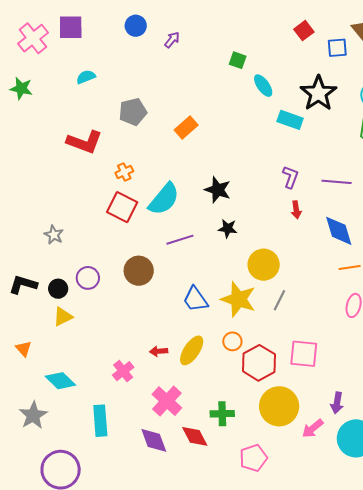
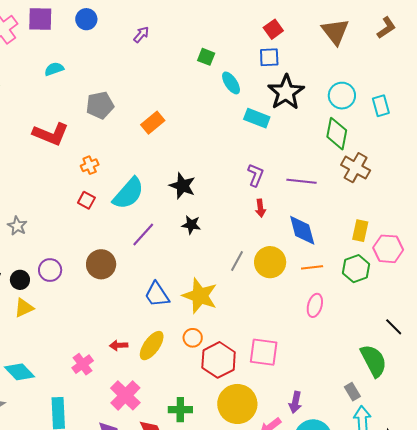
blue circle: (136, 26) -> (86, 19), moved
blue square: (337, 48) -> (269, 57), moved
red square: (122, 207) -> (86, 200), size x0.6
purple line: (180, 240) -> (143, 234), turned -32
yellow circle: (264, 265) -> (270, 262), moved
gray line: (279, 300) -> (237, 261), moved

